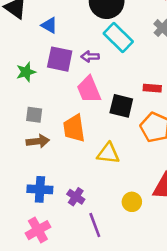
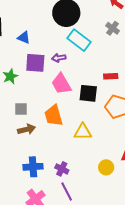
purple line: (95, 225) -> (67, 191), moved

